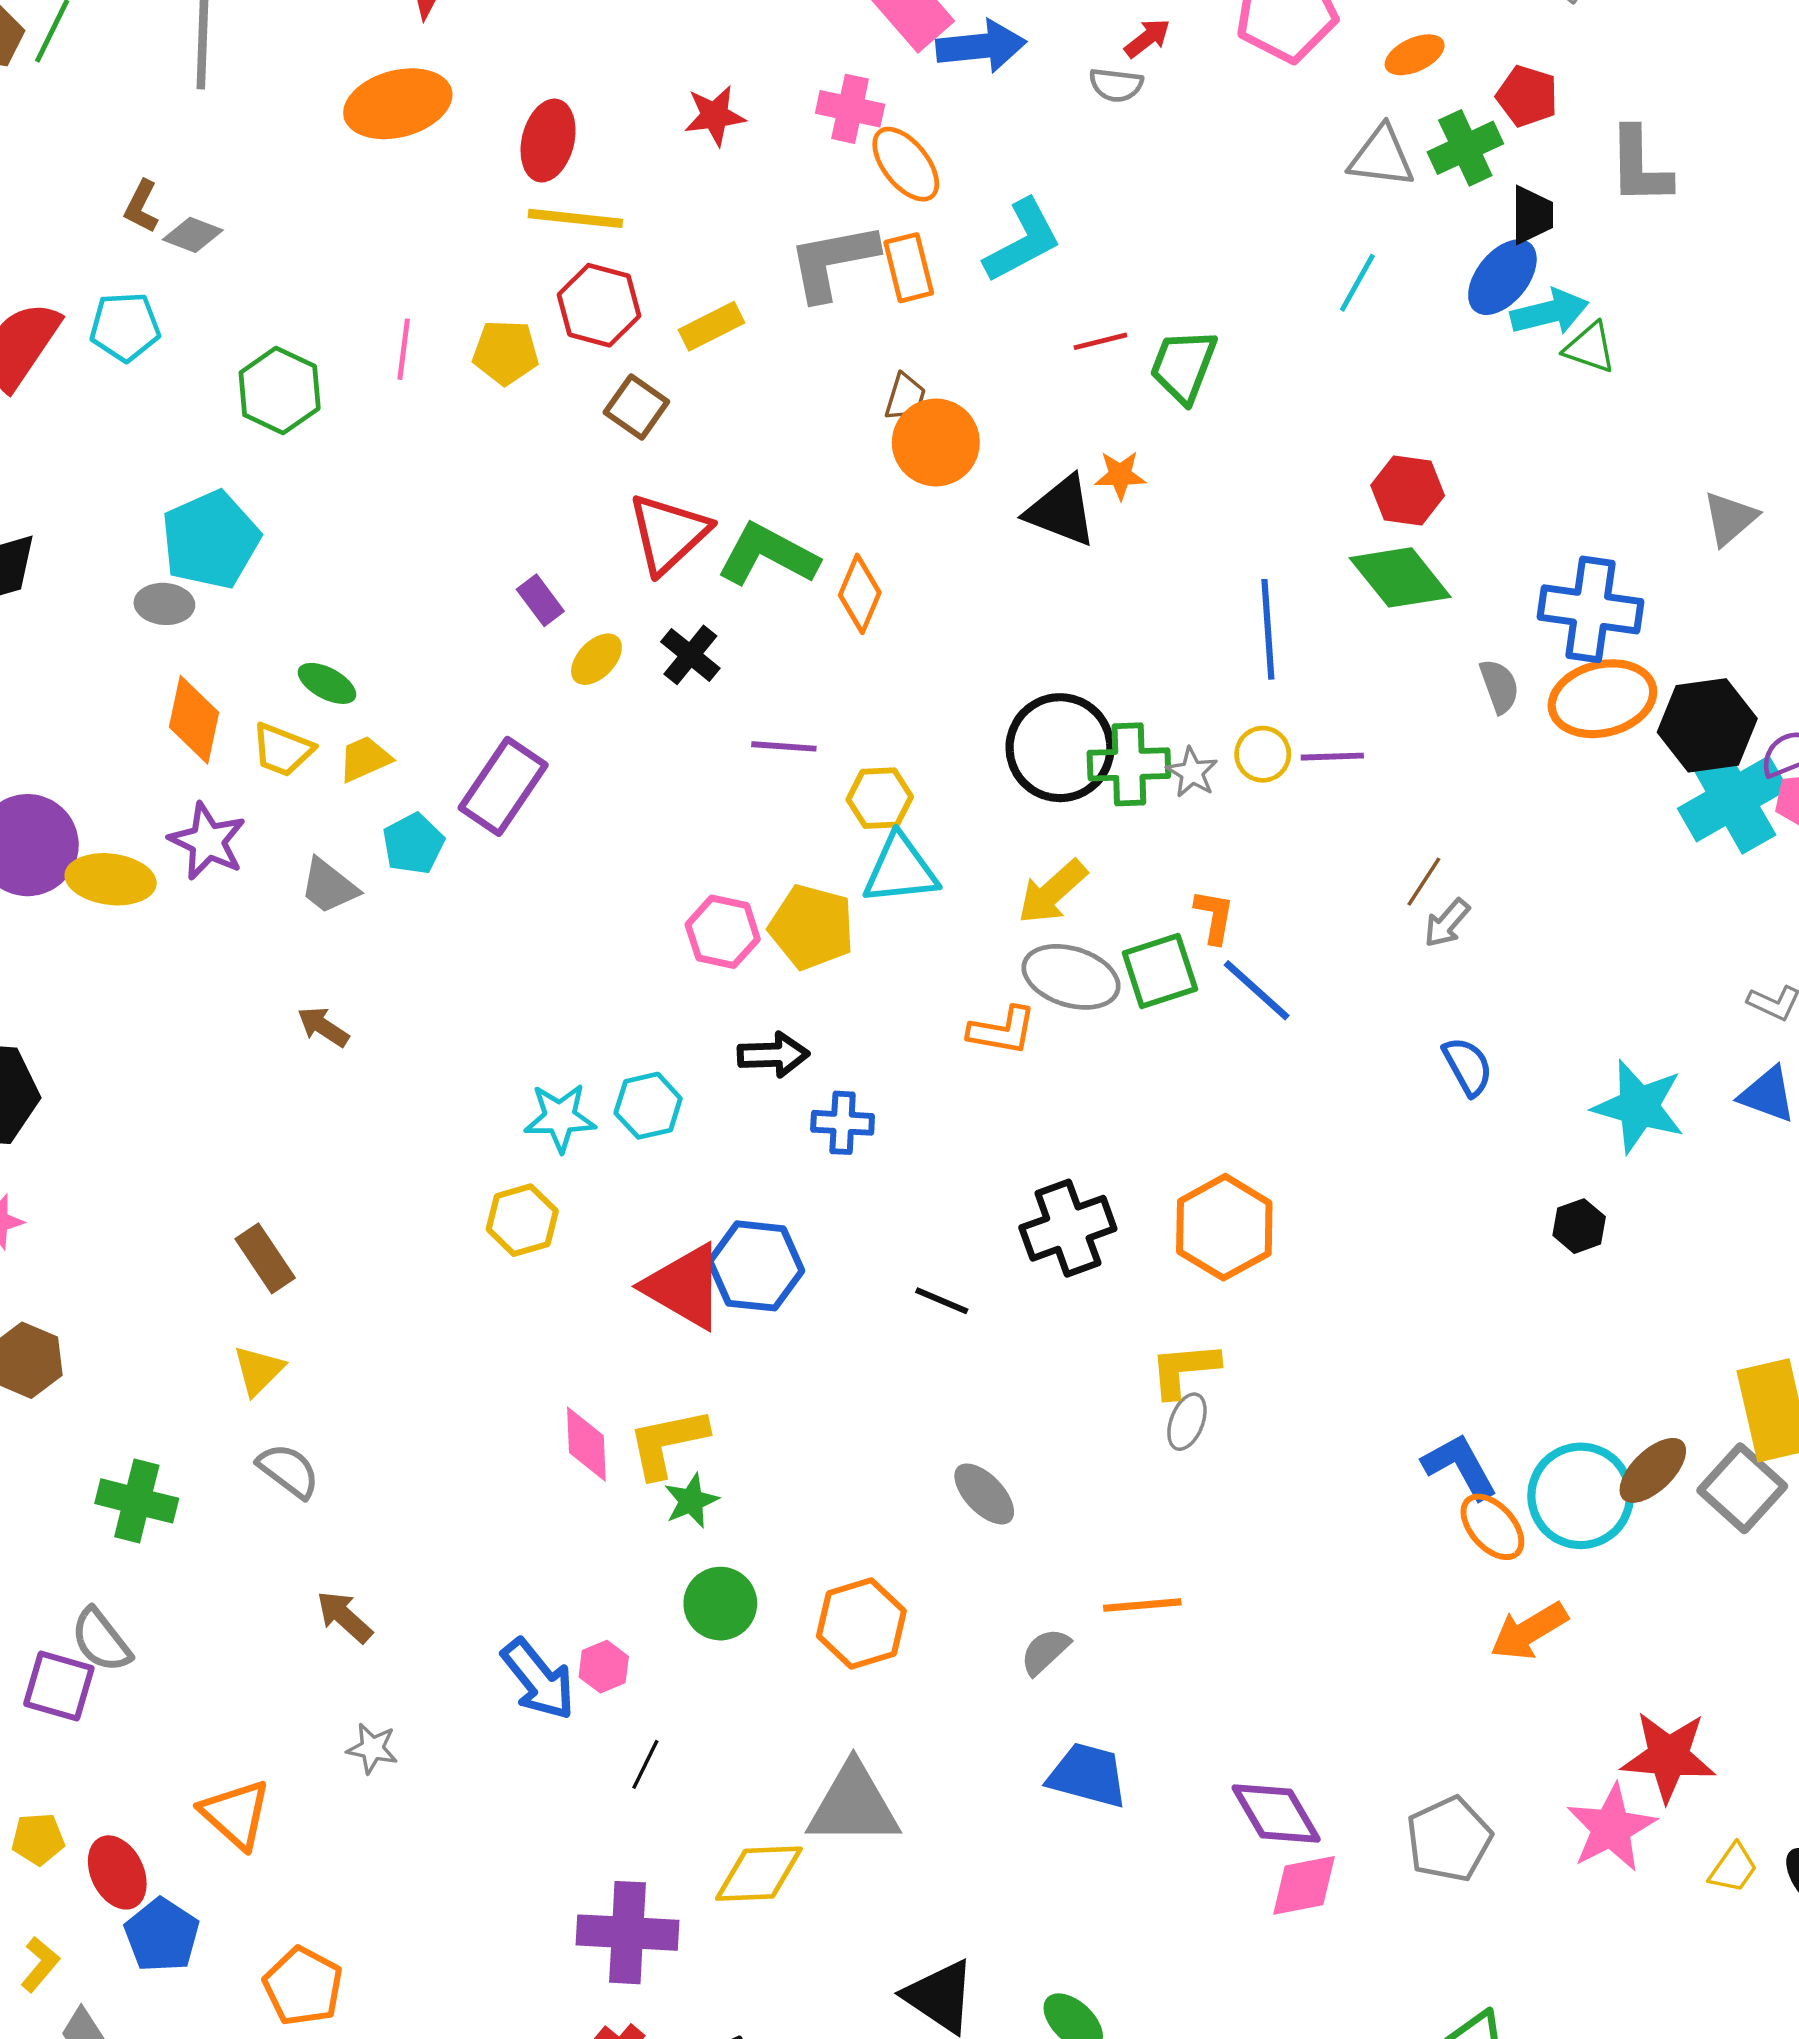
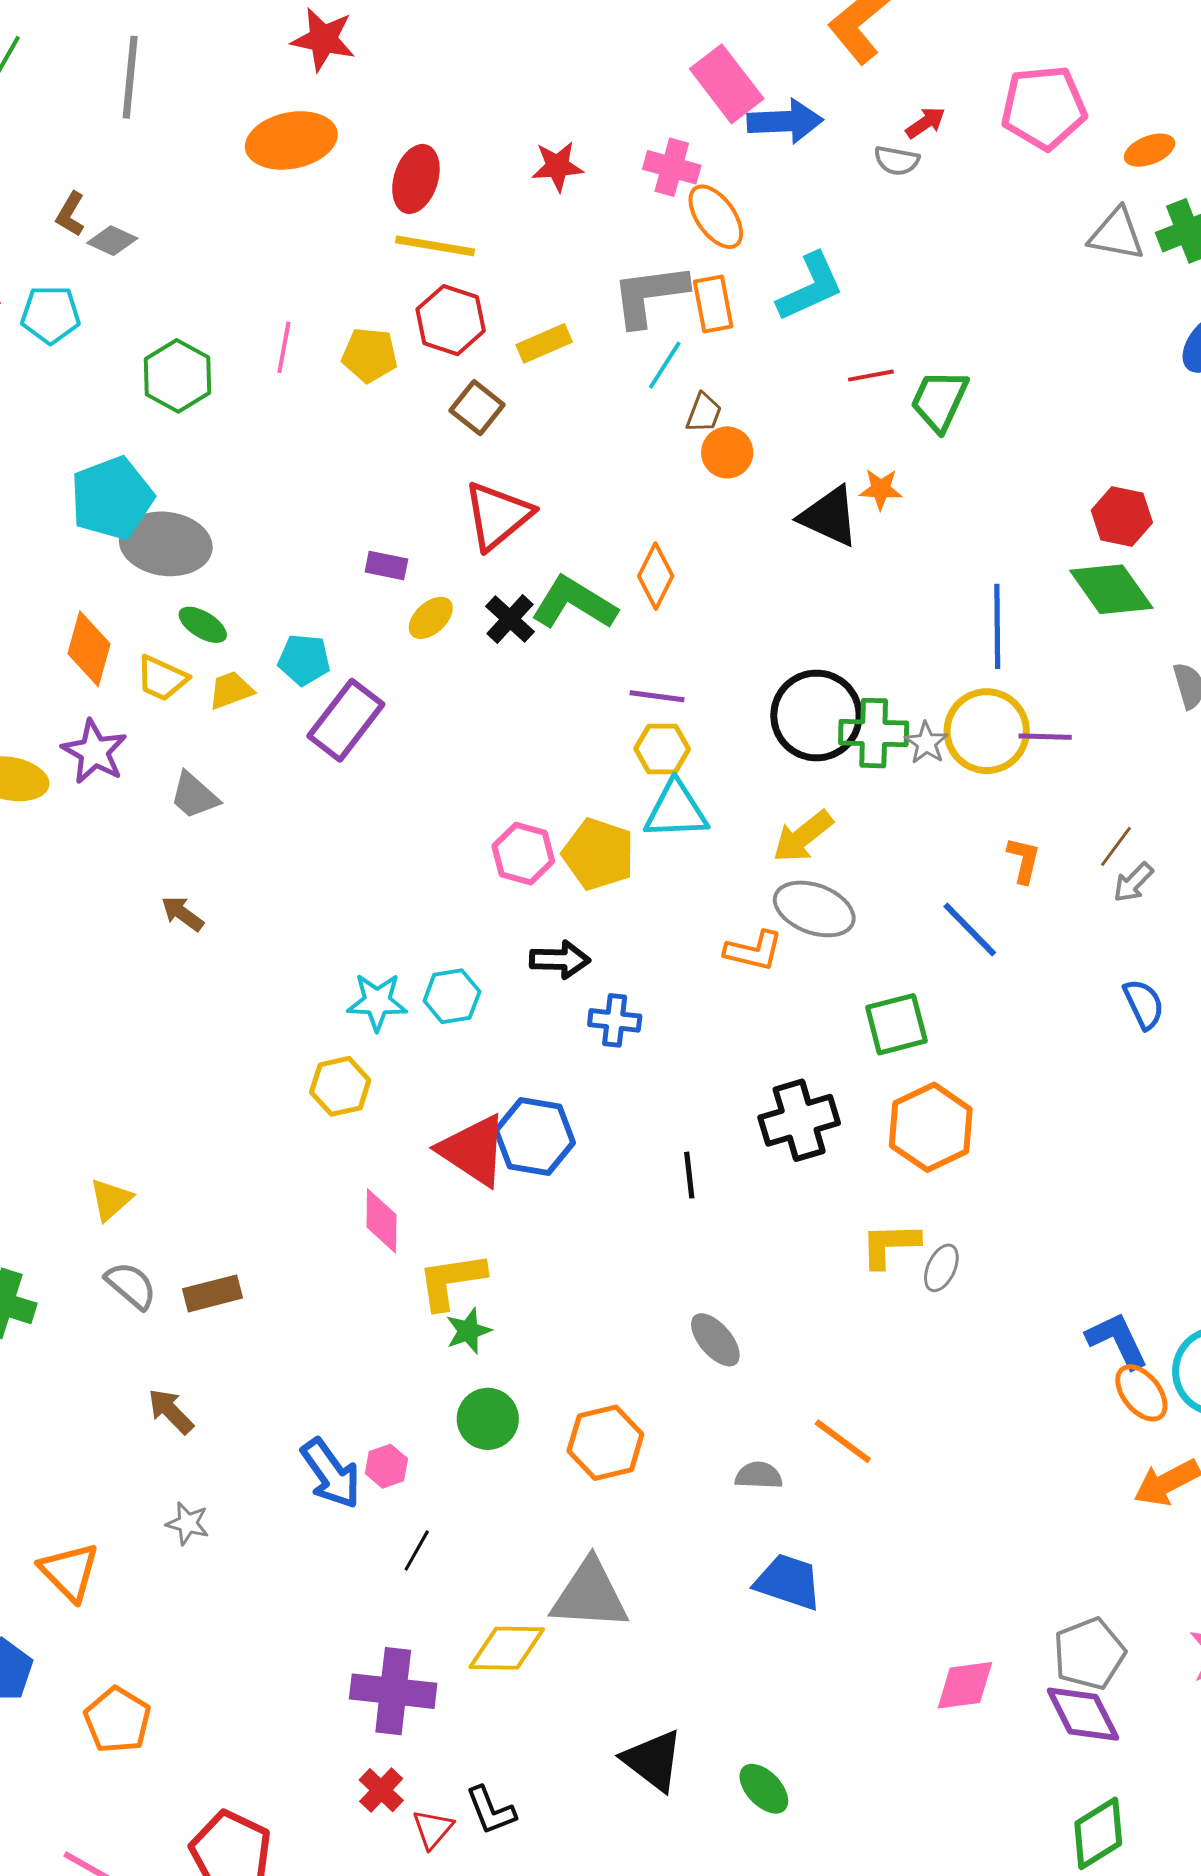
cyan line: (1357, 283) -> (665, 365), moved
orange circle: (936, 442) -> (727, 452), size x0.7
green L-shape: (768, 555) -> (574, 603), moved
purple rectangle: (540, 600) -> (386, 565), turned -45
gray ellipse: (164, 604) -> (166, 544), moved, size x1.8
purple line: (784, 746) -> (657, 696), moved
yellow circle: (1263, 754) -> (987, 731), size x1.8
cyan pentagon: (413, 844) -> (304, 660), moved, turned 30
orange L-shape: (1214, 917) -> (1024, 860), moved
green square: (1160, 971) -> (896, 1024), moved
brown rectangle: (265, 1258) -> (213, 1293), moved, turned -74
black line: (942, 1301) -> (689, 1175), turned 57
gray ellipse: (1187, 1422) -> (941, 1268), moved
pink diamond: (586, 1444) -> (381, 1221), moved
orange line: (1142, 1605) -> (843, 1441), turned 38
gray semicircle: (1045, 1651) -> (759, 1475), turned 42
purple diamond: (1276, 1813) -> (1083, 1714), moved

